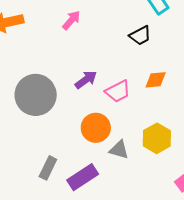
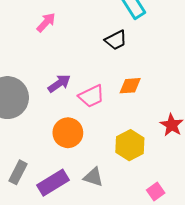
gray triangle: (119, 150) -> (93, 177), moved

